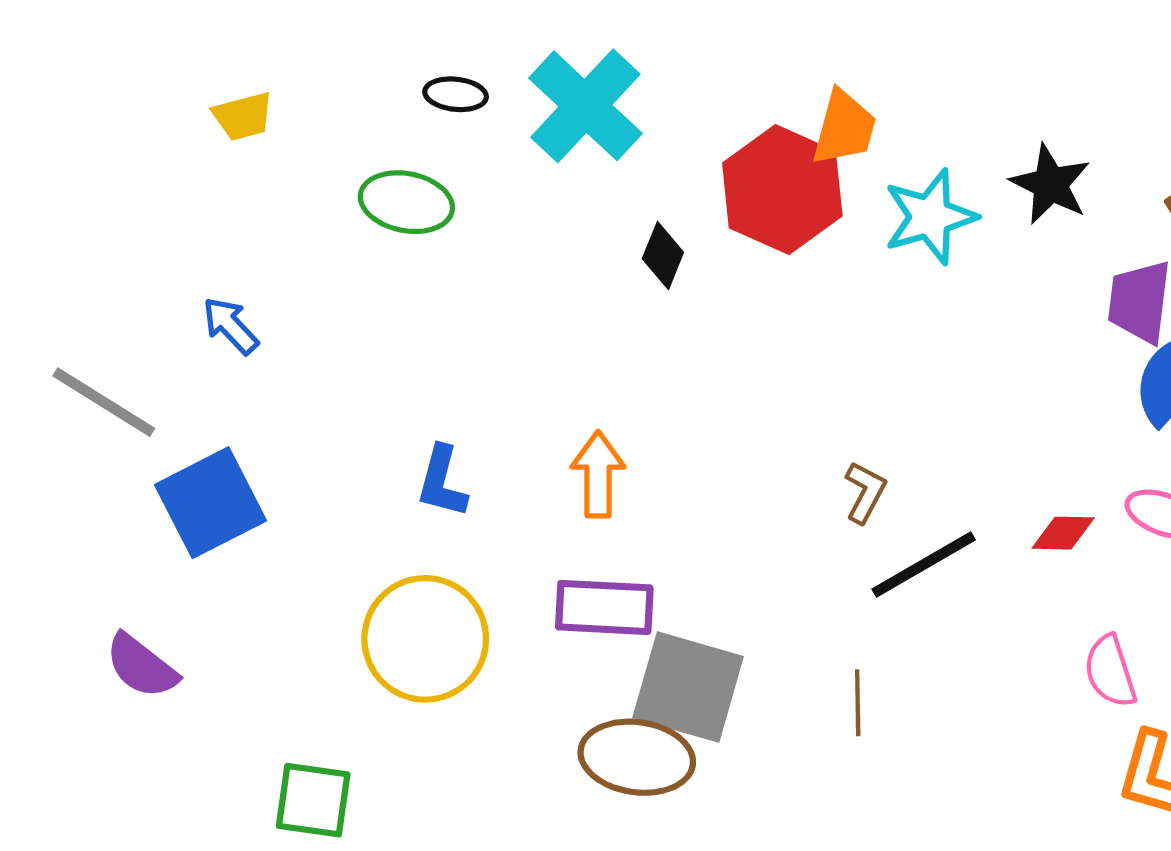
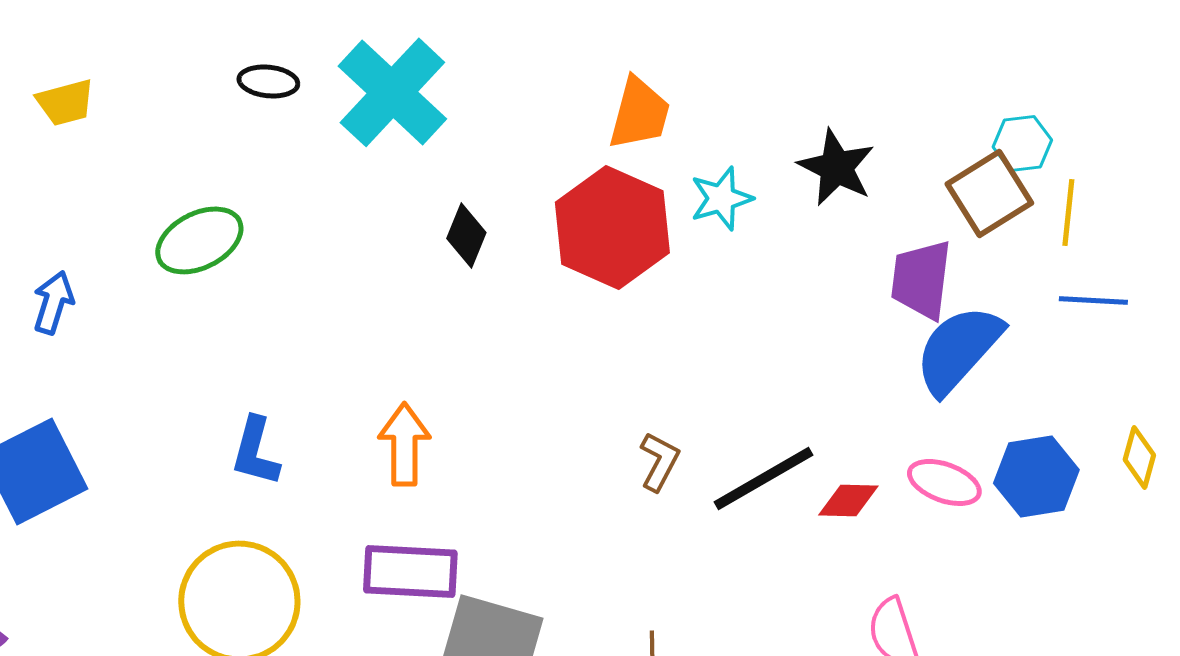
red hexagon: (782, 190) -> (612, 227), moved
green ellipse: (406, 202) -> (199, 240), moved, turned -38
cyan star: (930, 217) -> (721, 198), size x0.7
blue arrow: (230, 326) -> (53, 302), turned 60
black line: (924, 564) -> (763, 478), moved

